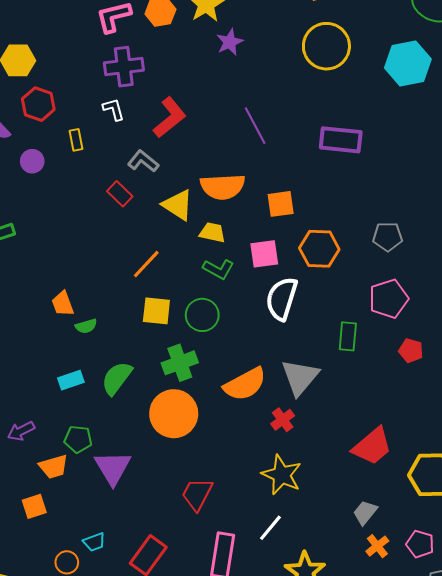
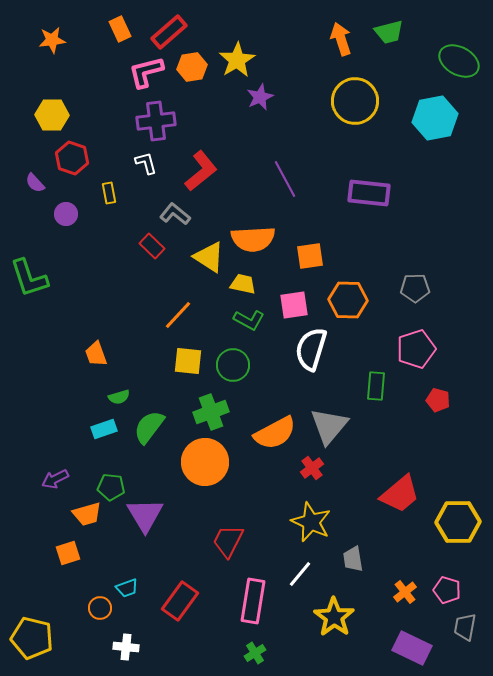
green semicircle: (86, 326) -> (119, 397), moved
gray trapezoid: (365, 512) -> (353, 559), moved, turned -48

